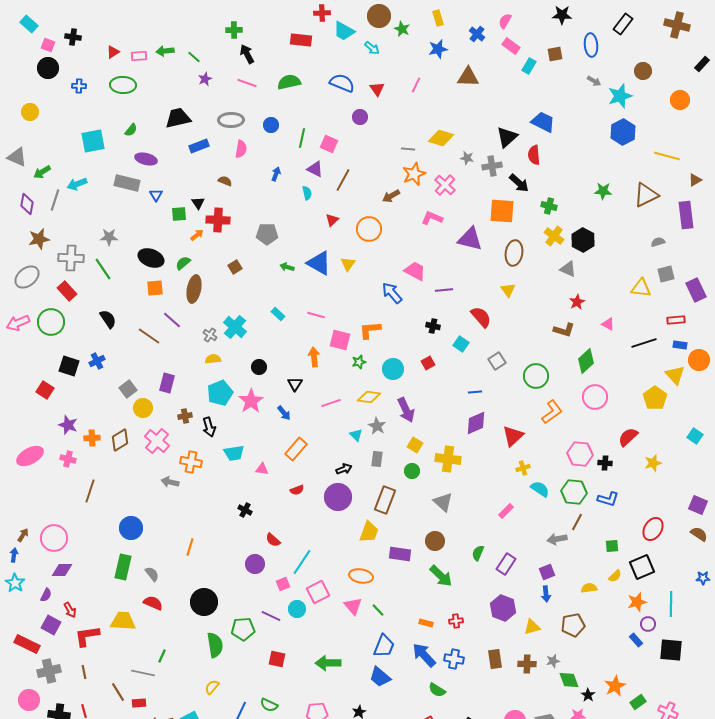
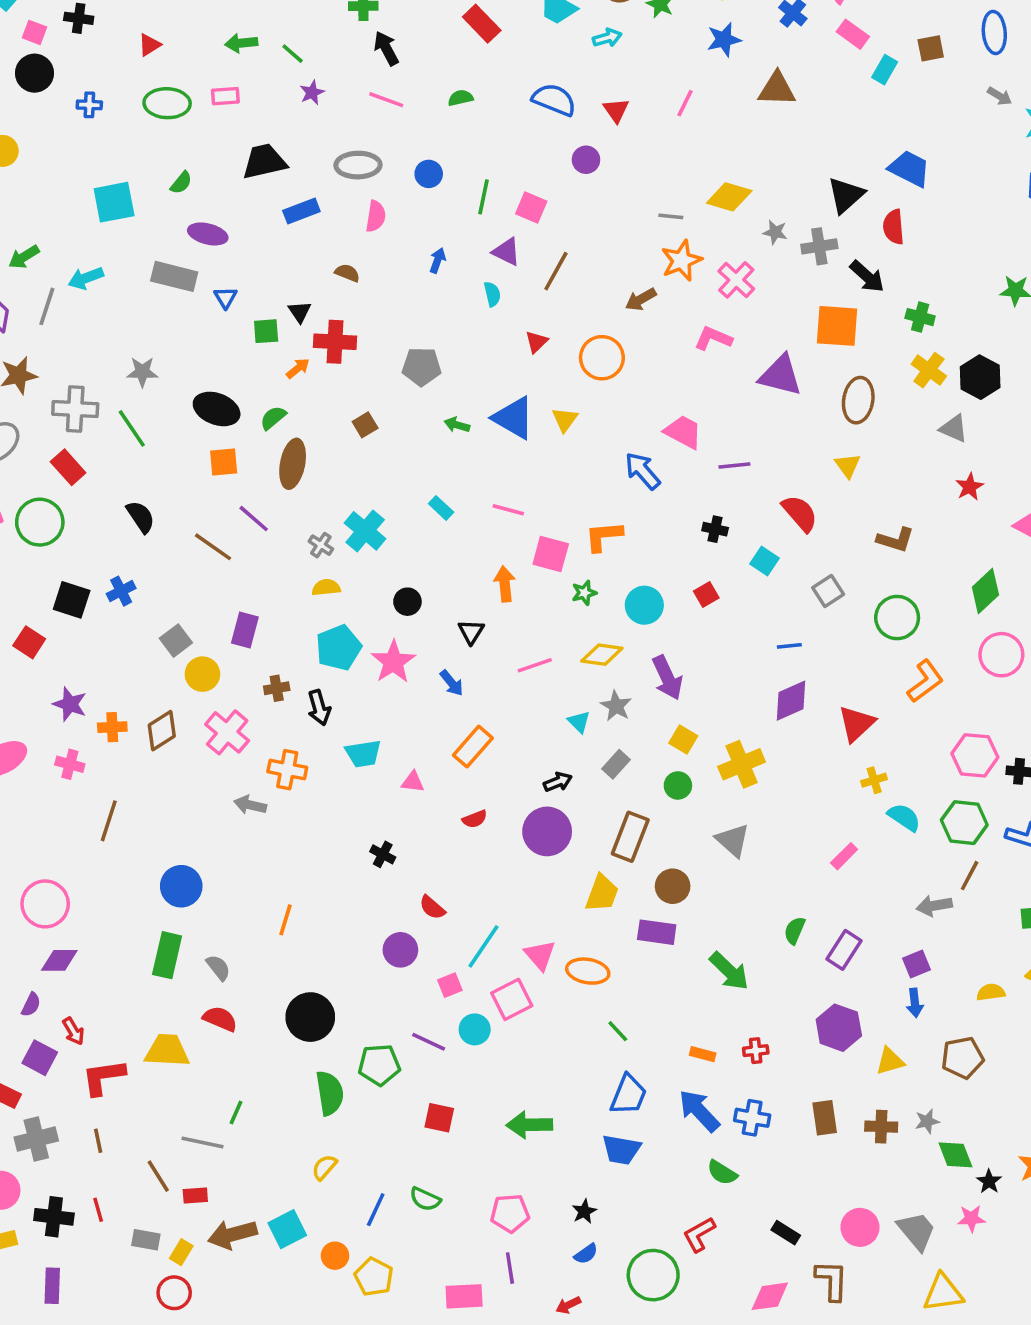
red rectangle: (301, 40) -> (482, 24), turned 40
cyan arrow: (372, 48) -> (607, 38), turned -56
pink rectangle: (139, 56) -> (225, 96), moved
green semicircle: (289, 82) -> (460, 98), size x0.6
brown L-shape: (564, 330) -> (895, 540), moved
gray rectangle: (377, 459) -> (616, 764), turned 35
yellow cross: (448, 459) -> (742, 764), turned -30
brown circle: (435, 541) -> (673, 886), moved
pink triangle: (353, 606) -> (540, 955), moved
blue trapezoid: (380, 677) -> (621, 1150), turned -30

